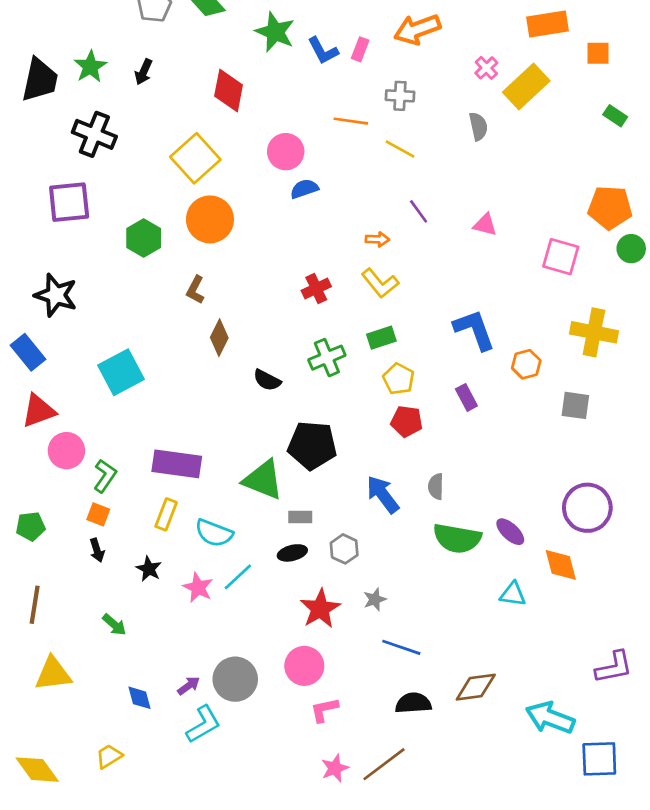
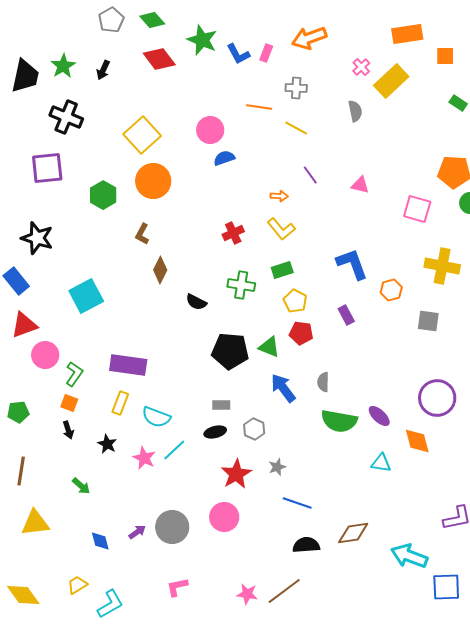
red diamond: (229, 90) -> (159, 59), moved, turned -48
green cross: (327, 358) -> (241, 285), turned 32
green triangle: (263, 480) -> (269, 347), moved, size x0.7
pink L-shape: (324, 710) -> (177, 587), moved
cyan L-shape: (203, 724) -> (110, 604), moved
pink star: (335, 768) -> (247, 594), turned 30

